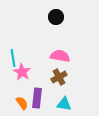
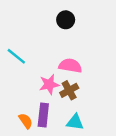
cyan line: (13, 58) -> (16, 56), moved, turned -42
pink star: (22, 72) -> (49, 84), moved, turned 30

